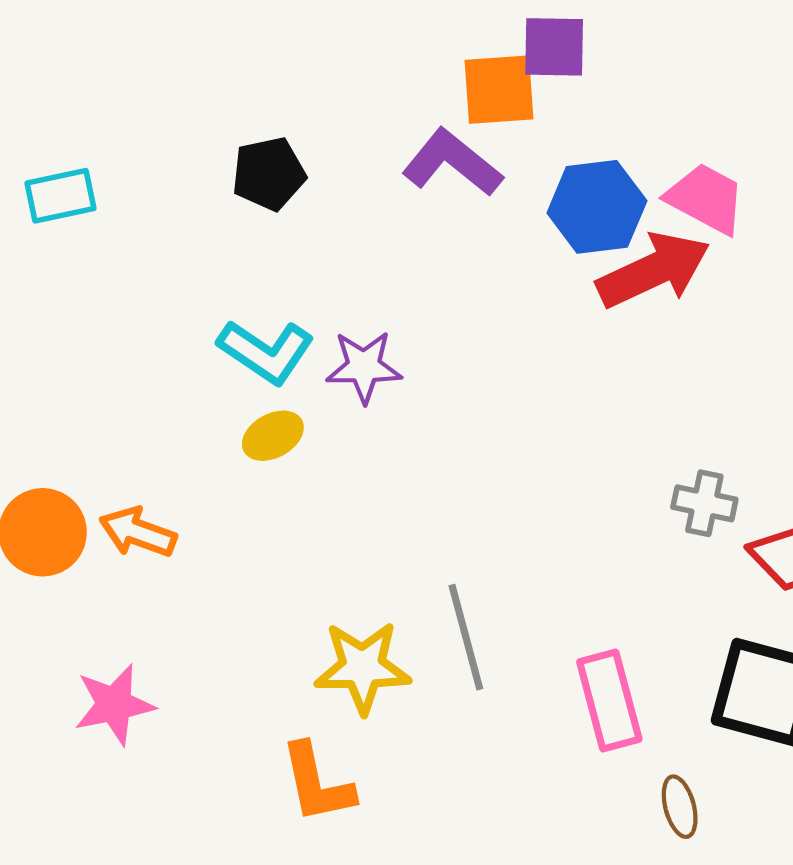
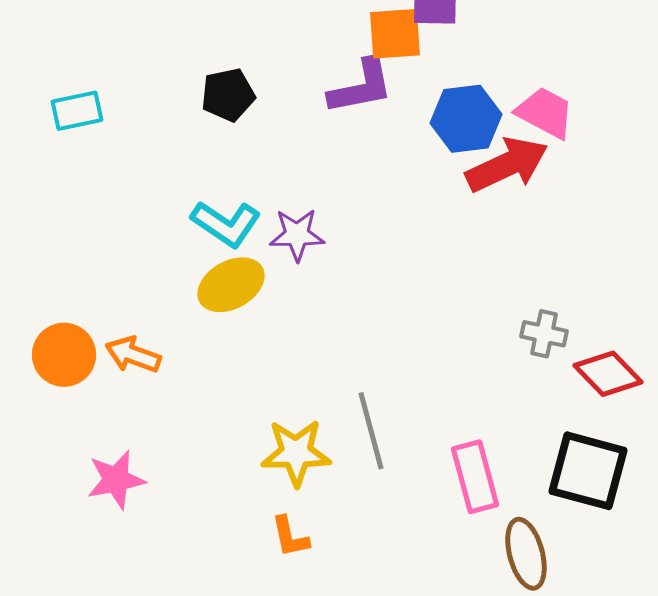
purple L-shape: (452, 163) -> (361, 87), turned 130
yellow ellipse: (273, 436) -> (231, 285), size x1.5
orange L-shape: (317, 783) -> (290, 537), moved, size x0.7
brown ellipse: (680, 807) -> (526, 554), size x1.6

